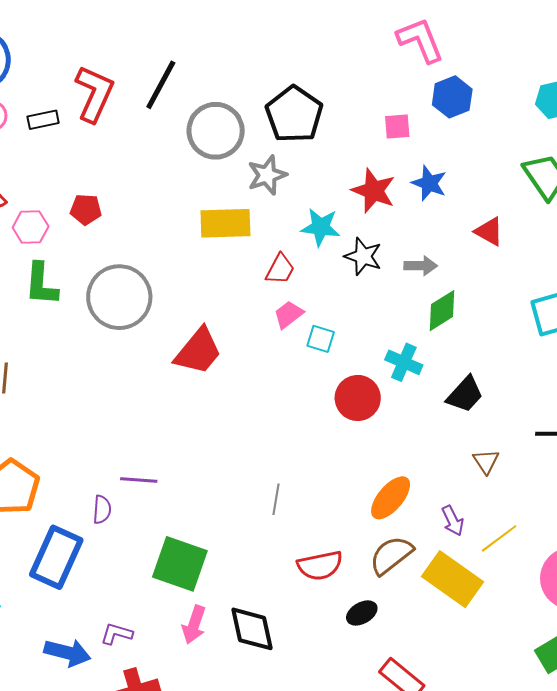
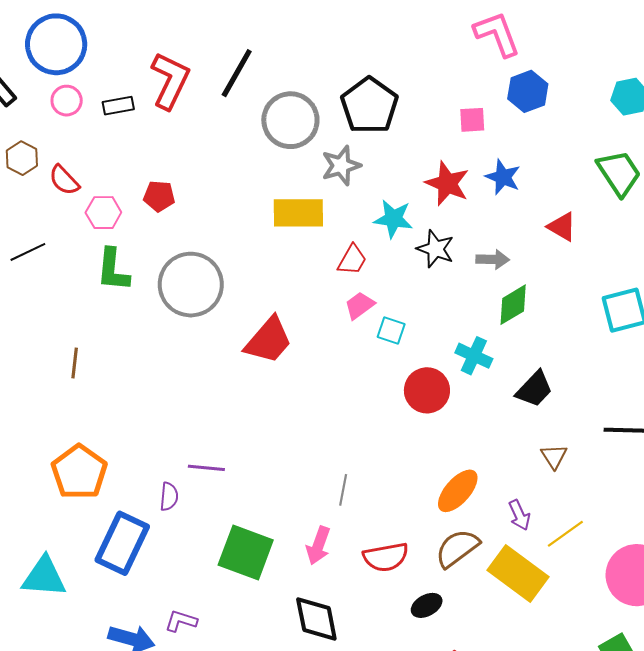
pink arrow: (194, 625) -> (318, 545), moved

